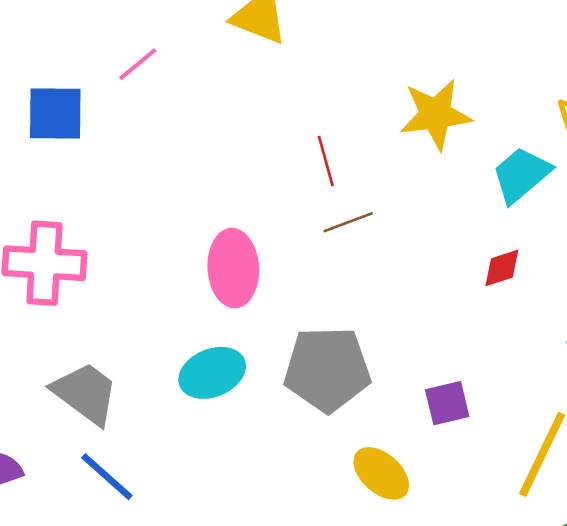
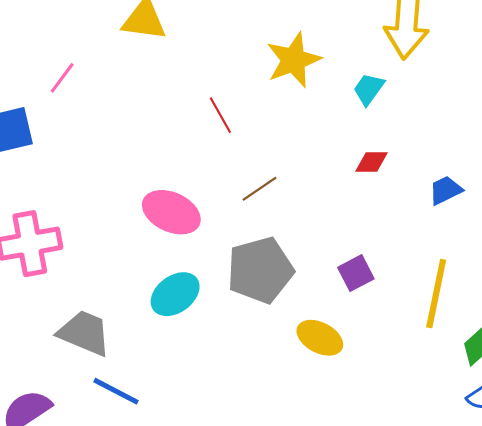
cyan trapezoid: (521, 175) -> (369, 89), size x0.7
brown line: (348, 222) -> (260, 189), moved
pink ellipse: (233, 268) -> (171, 212), turned -48
red diamond: (502, 268) -> (372, 162), turned 32

